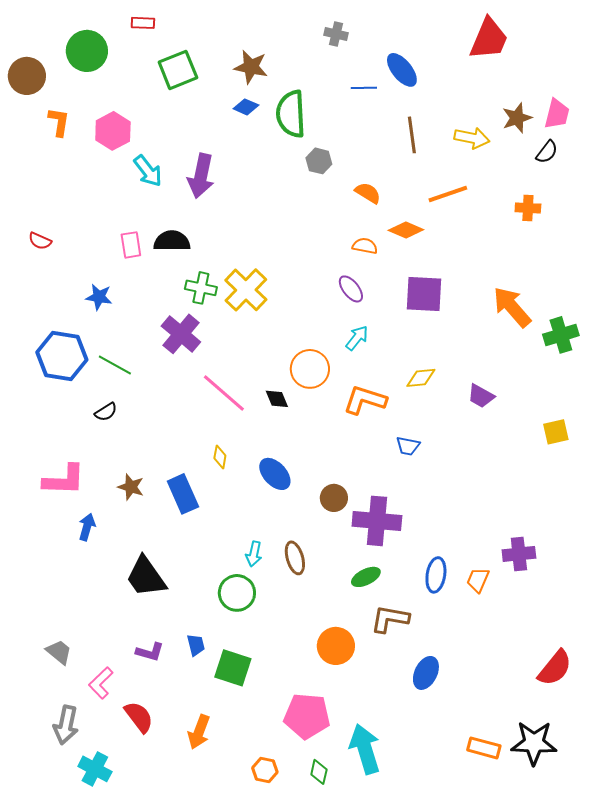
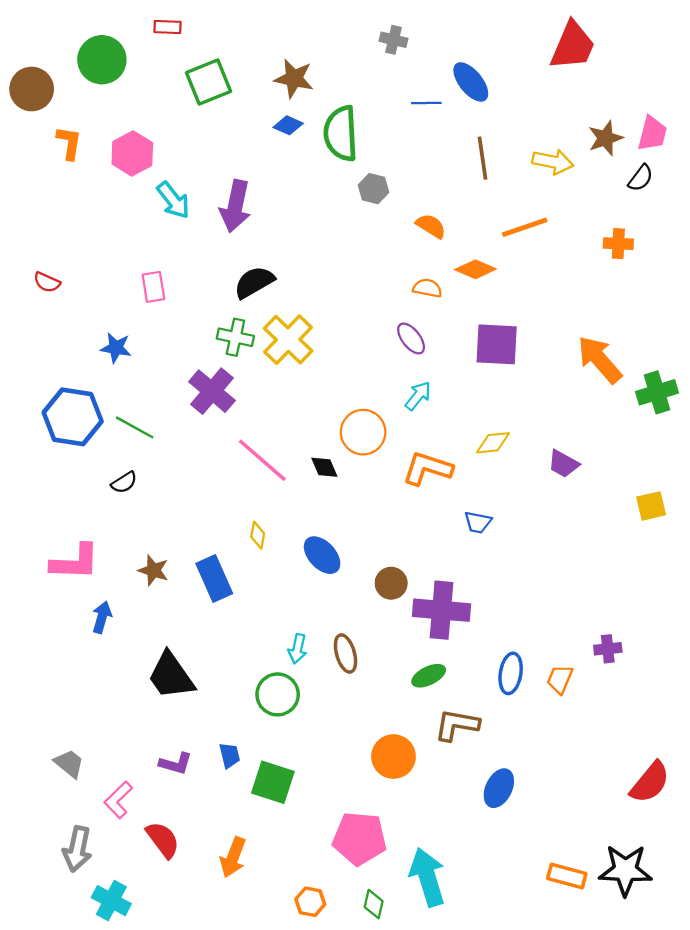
black semicircle: (172, 241) -> (254, 282), moved, turned -30
purple cross: (519, 554) -> (608, 649), size x0.7

